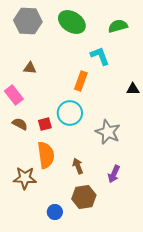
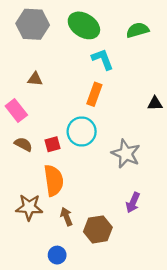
cyan L-shape: (100, 56) -> (103, 59), moved
brown arrow: (78, 166) -> (66, 217), moved
blue circle: (55, 212) -> (57, 255), moved

